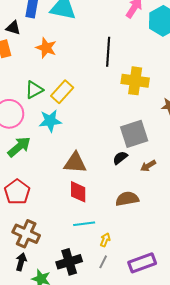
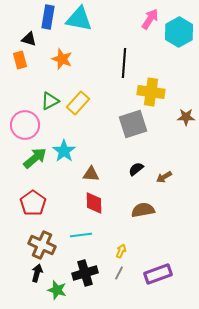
cyan star: (50, 121) -> (64, 151), moved, turned -30
gray square: (134, 134) -> (133, 124), moved
brown triangle: (75, 163) -> (91, 174), size x0.7
cyan line: (84, 224) -> (81, 235), moved

